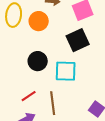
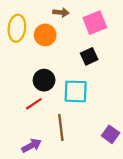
black square: (78, 40) -> (89, 56), size x0.7
red line: (29, 96) -> (34, 104), moved

